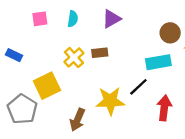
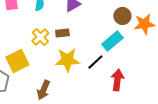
cyan rectangle: (158, 62) -> (112, 41), turned -30
yellow star: (110, 101) -> (67, 60), moved

